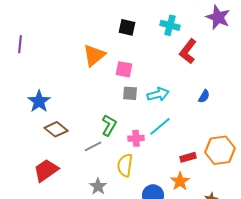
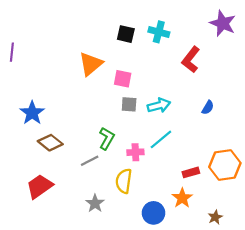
cyan cross: (170, 25) -> (159, 32), moved

